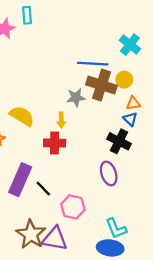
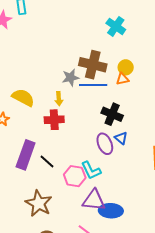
blue line: (93, 64) -> (93, 85), moved
yellow circle: (124, 80) -> (126, 67), moved
blue triangle: (130, 119) -> (121, 138), moved
cyan L-shape: (116, 228) -> (91, 170), moved
purple triangle: (55, 239) -> (94, 200), moved

